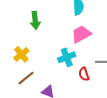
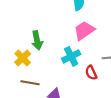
green arrow: (35, 20) -> (37, 40), moved
brown line: (26, 78) -> (30, 83), turned 54

